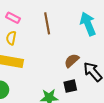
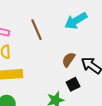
cyan arrow: (88, 24) -> (76, 21), turned -85

